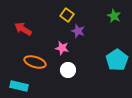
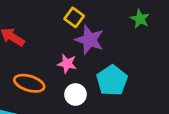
purple star: (78, 31) -> (90, 40), size x1.5
cyan pentagon: (117, 60) -> (112, 80), moved

